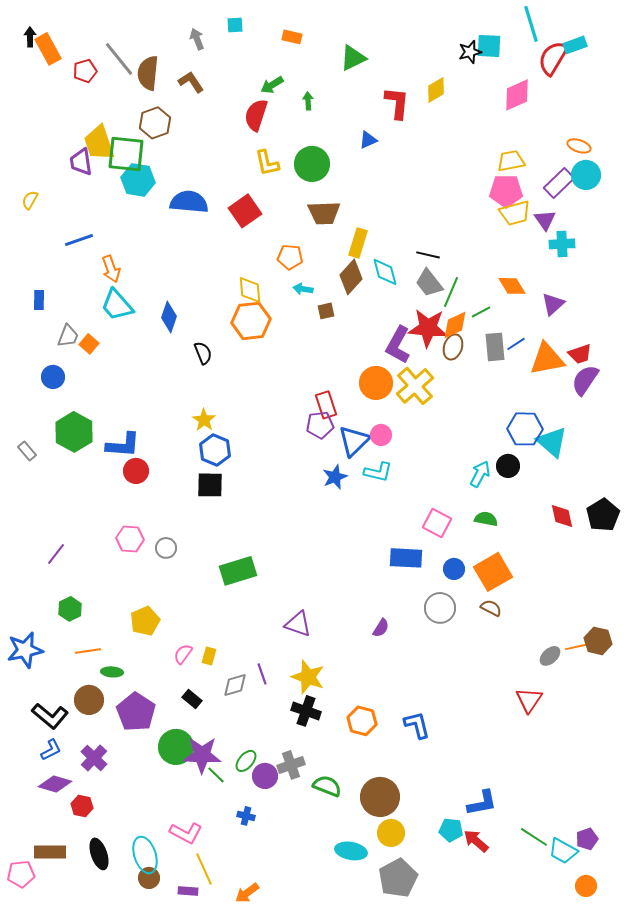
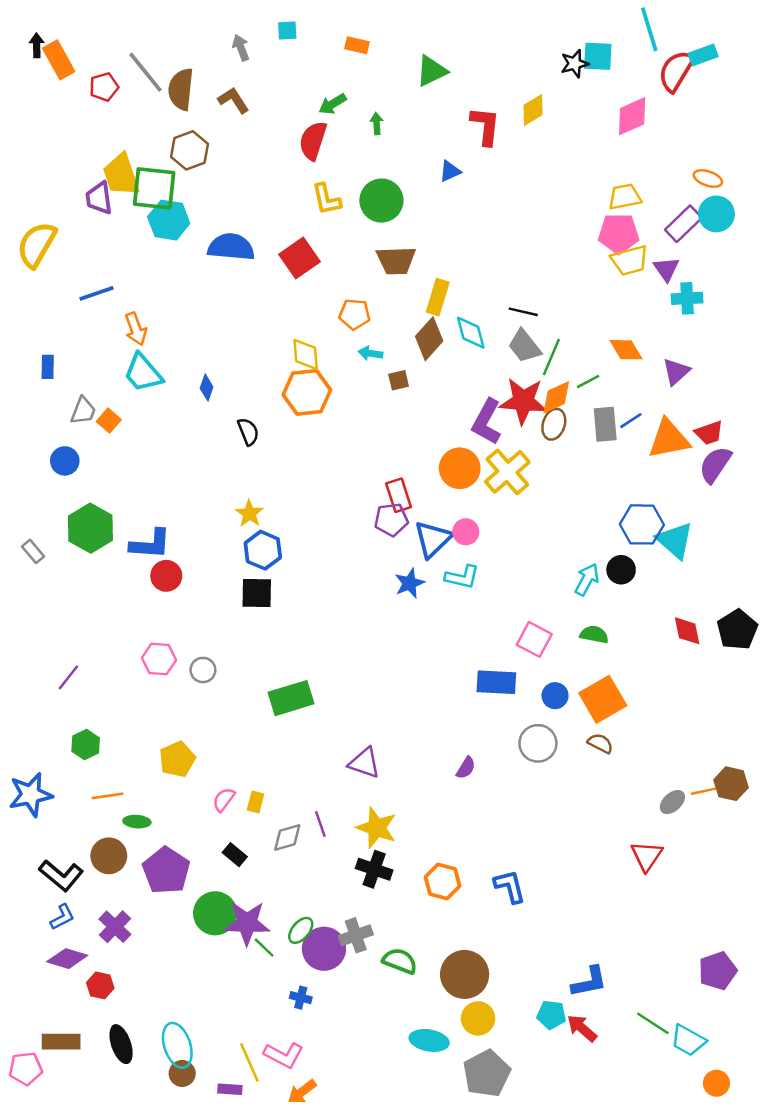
yellow semicircle: (30, 200) -> (37, 245), size x2.0
blue diamond: (169, 317) -> (207, 388), size x0.7
purple circle: (265, 776) -> (324, 949), size x1.4
pink L-shape: (186, 833) -> (284, 1055), moved
purple pentagon: (587, 839) -> (718, 971), moved, size x1.4

